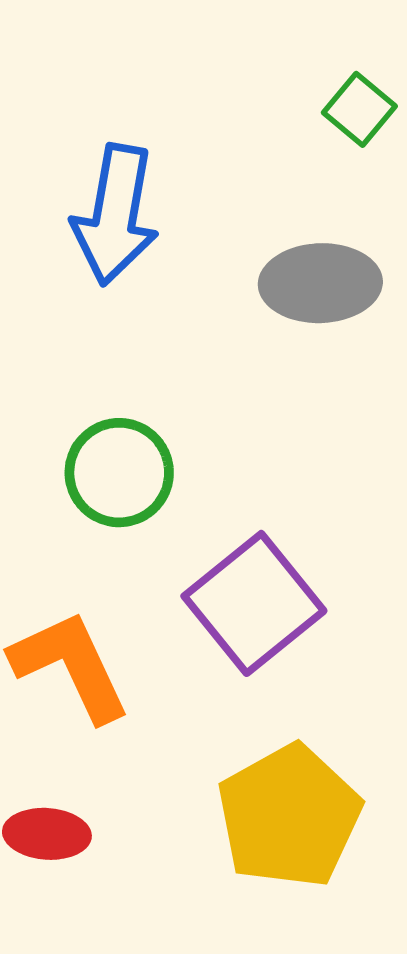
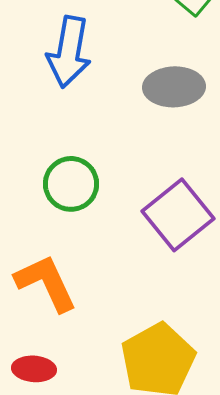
purple square: (254, 603) -> (178, 215), moved

